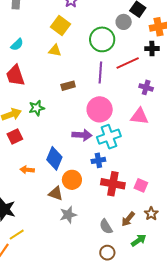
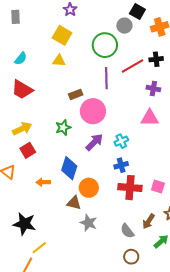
black cross: (152, 49) -> (156, 59), moved
red trapezoid: (15, 75) -> (22, 90), turned -35
green star: (37, 108) -> (63, 128), moved
pink circle: (100, 109) -> (93, 111), moved
purple arrow: (82, 135) -> (94, 142), turned -42
cyan cross: (109, 137) -> (121, 141), size x0.6
blue cross: (98, 160) -> (121, 165), moved
gray star: (68, 215) -> (88, 223), turned -30

